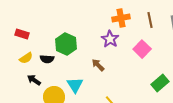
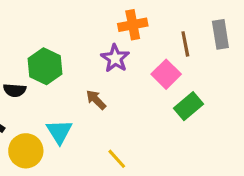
brown line: (150, 20) -> (185, 44), moved
green rectangle: (160, 83) -> (189, 106), moved

